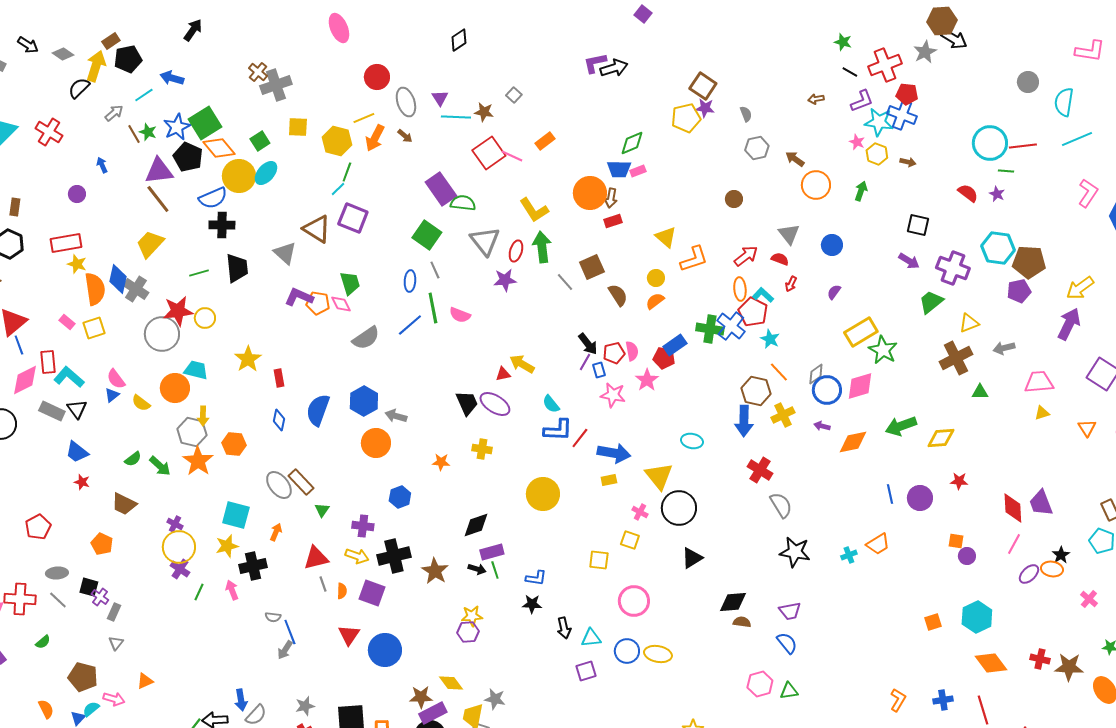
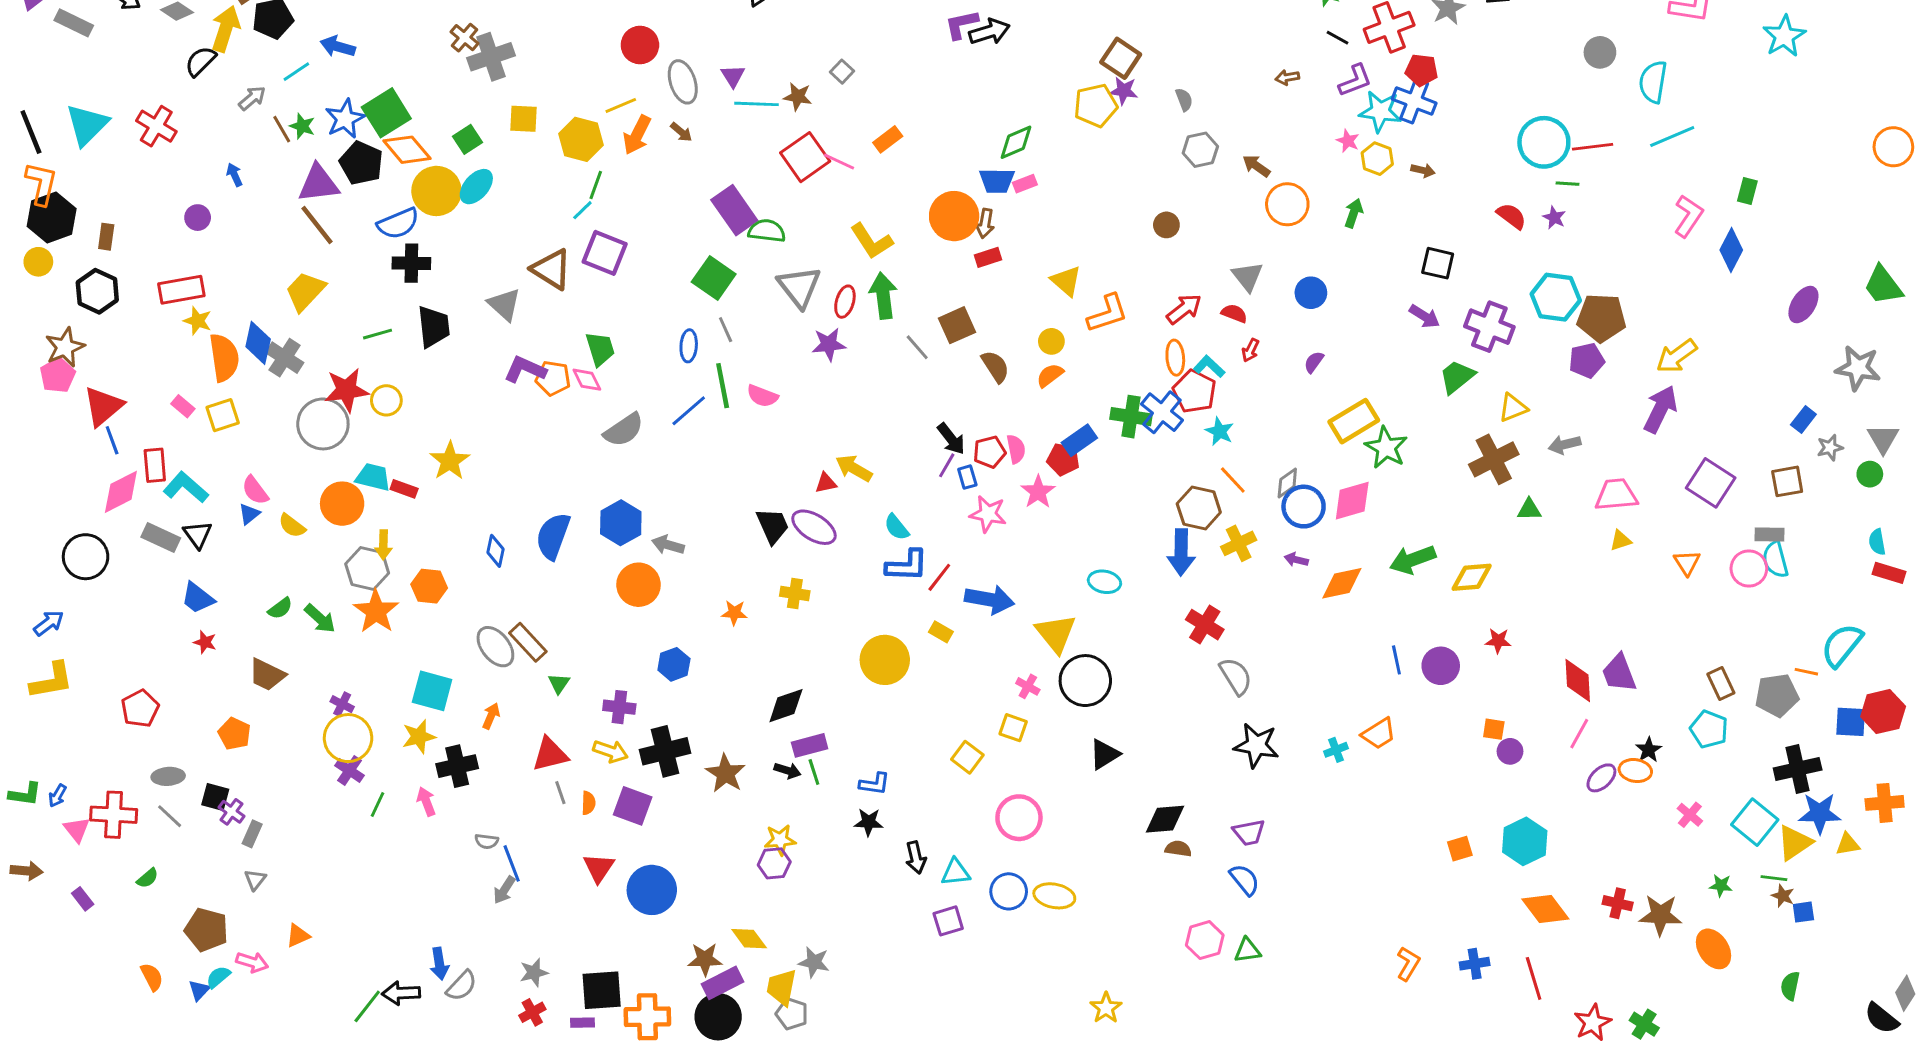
red rectangle: (279, 378) -> (404, 489), moved, turned -60
yellow rectangle: (609, 480) -> (941, 632), moved, turned 42
yellow square: (599, 560) -> (967, 757), turned 30

